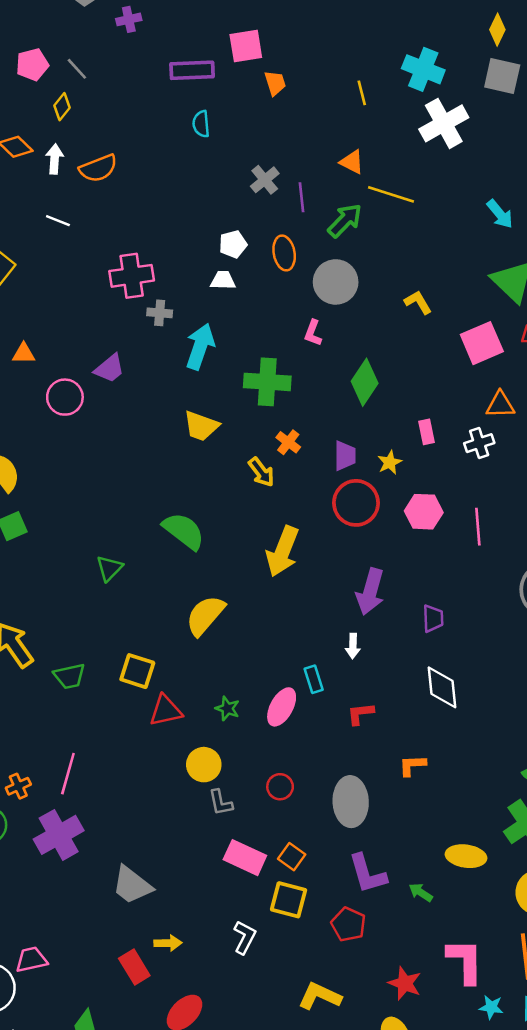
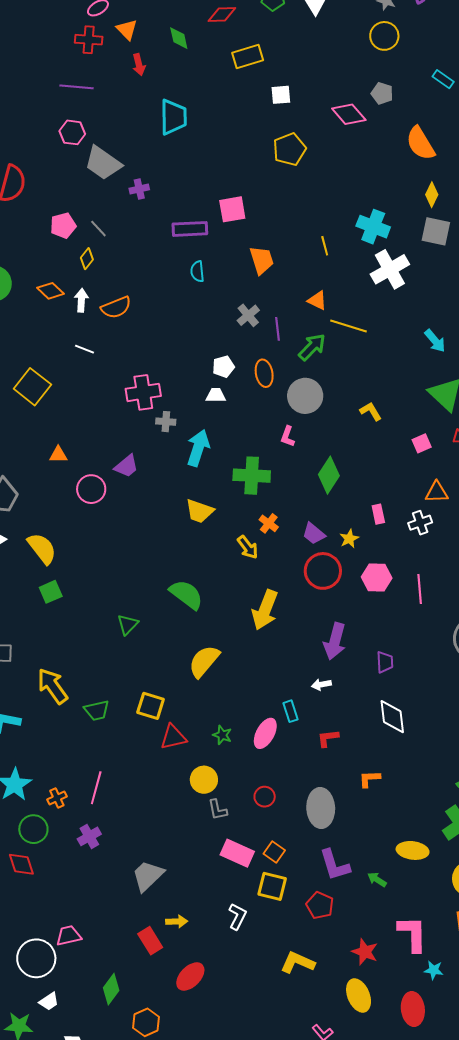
orange trapezoid: (275, 83) -> (262, 260), moved, size x1.4
pink square: (482, 343) -> (422, 443), size x0.6
purple trapezoid: (345, 456) -> (314, 534), turned 130
white arrow: (353, 646) -> (321, 685), turned 78
purple cross: (59, 835) -> (89, 836), size x0.6
gray trapezoid: (132, 885) -> (148, 876), turned 99

